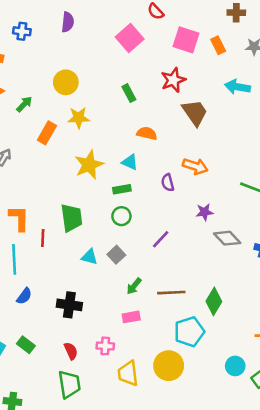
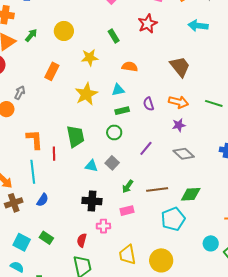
green arrow: (24, 104) -> (31, 35), moved
brown trapezoid: (195, 113) -> (180, 67), moved
yellow star: (78, 118) -> (90, 58), moved
cyan triangle: (130, 162) -> (118, 90), turned -32
orange arrow: (195, 166) -> (179, 102), moved
green rectangle: (122, 189) -> (122, 111), moved
gray diamond: (227, 238) -> (184, 154), moved
green diamond: (214, 301) -> (191, 194), turned 60
black cross: (69, 305) -> (92, 201), moved
pink cross: (105, 346) -> (103, 226), moved
red semicircle: (71, 351) -> (82, 240), turned -136
yellow circle: (169, 366) -> (161, 260), moved

